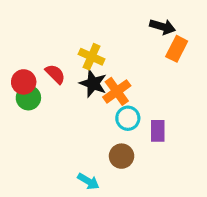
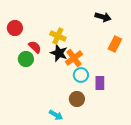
orange rectangle: (177, 49) -> (115, 44), moved
red circle: (24, 82) -> (15, 28), moved
green circle: (28, 98) -> (26, 59), moved

